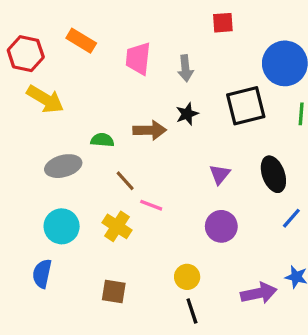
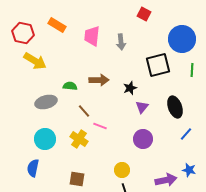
red square: (223, 23) -> (144, 14), turned 32
black star: (187, 114) -> (130, 88), moved

